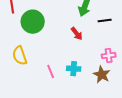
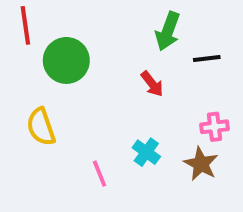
cyan cross: (74, 69) -> (146, 152), turned 32
pink line: (51, 72) -> (99, 174), moved

